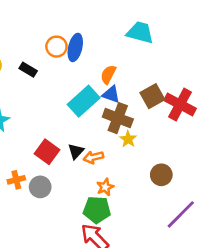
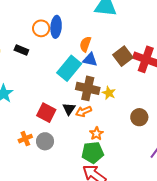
brown cross: (118, 118) -> (88, 88), moved

